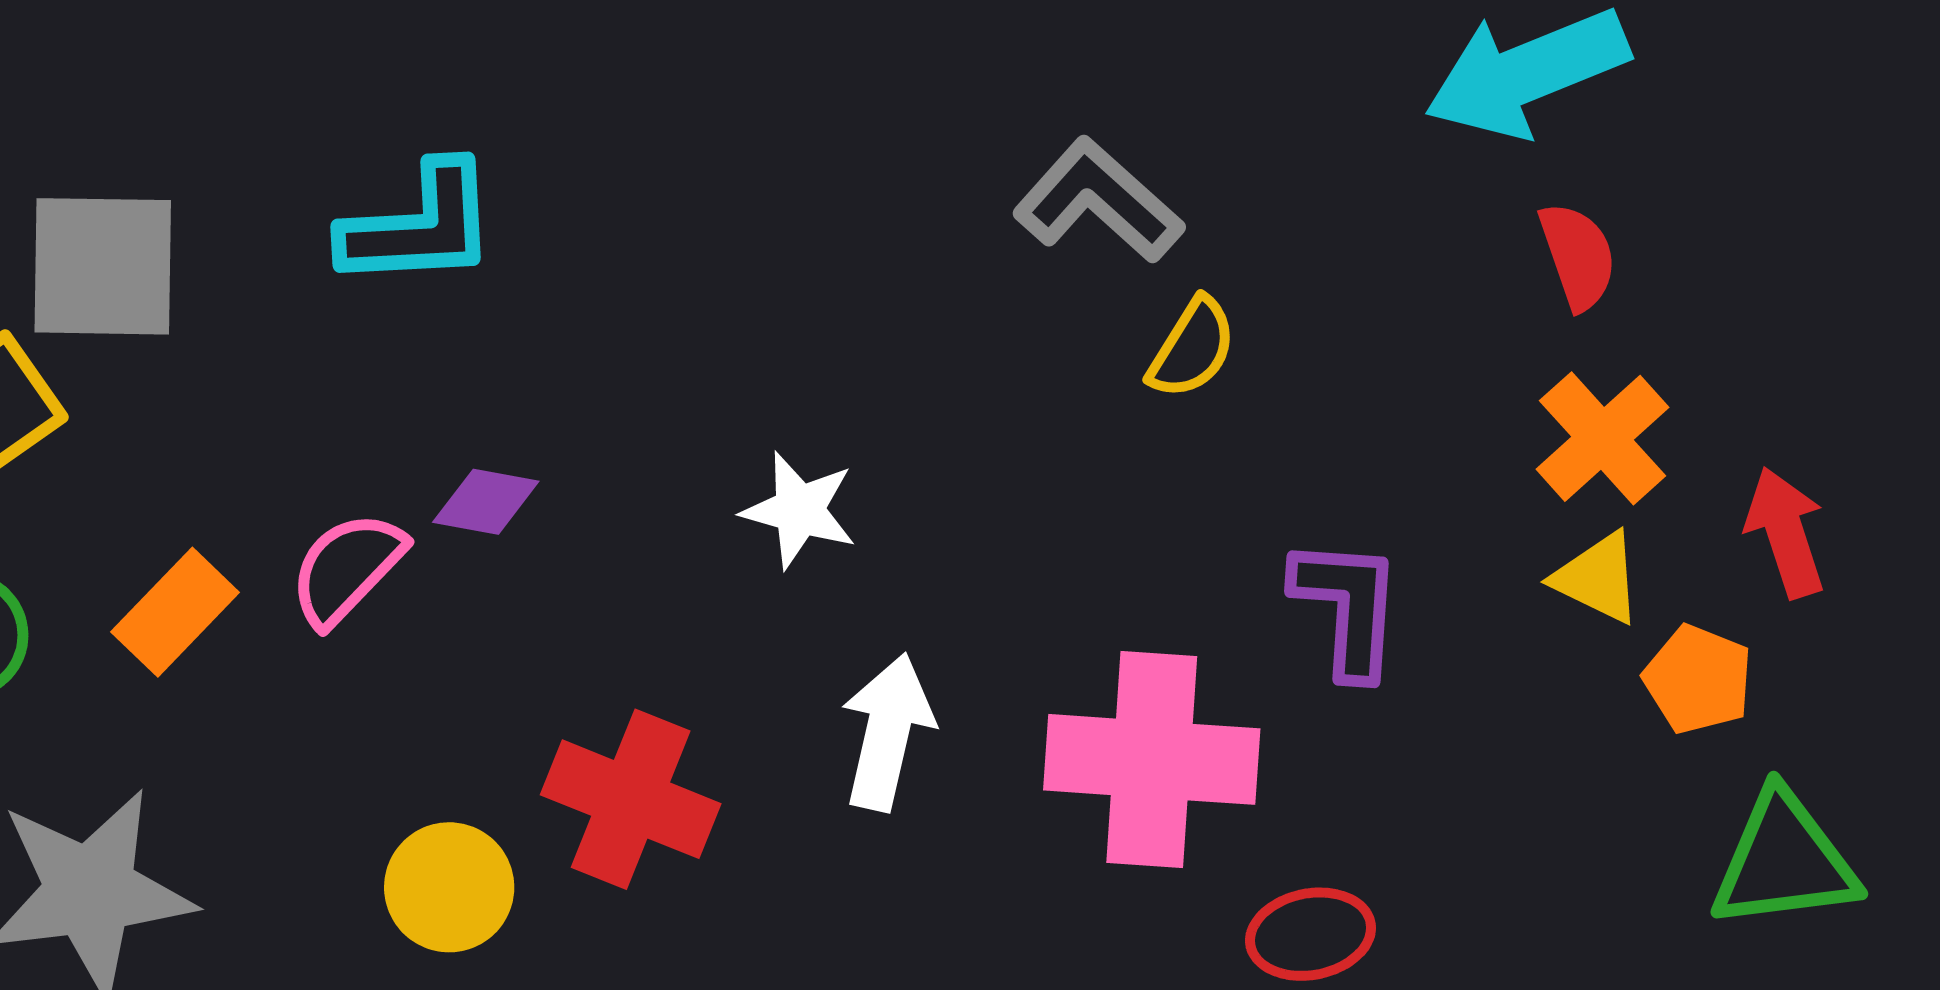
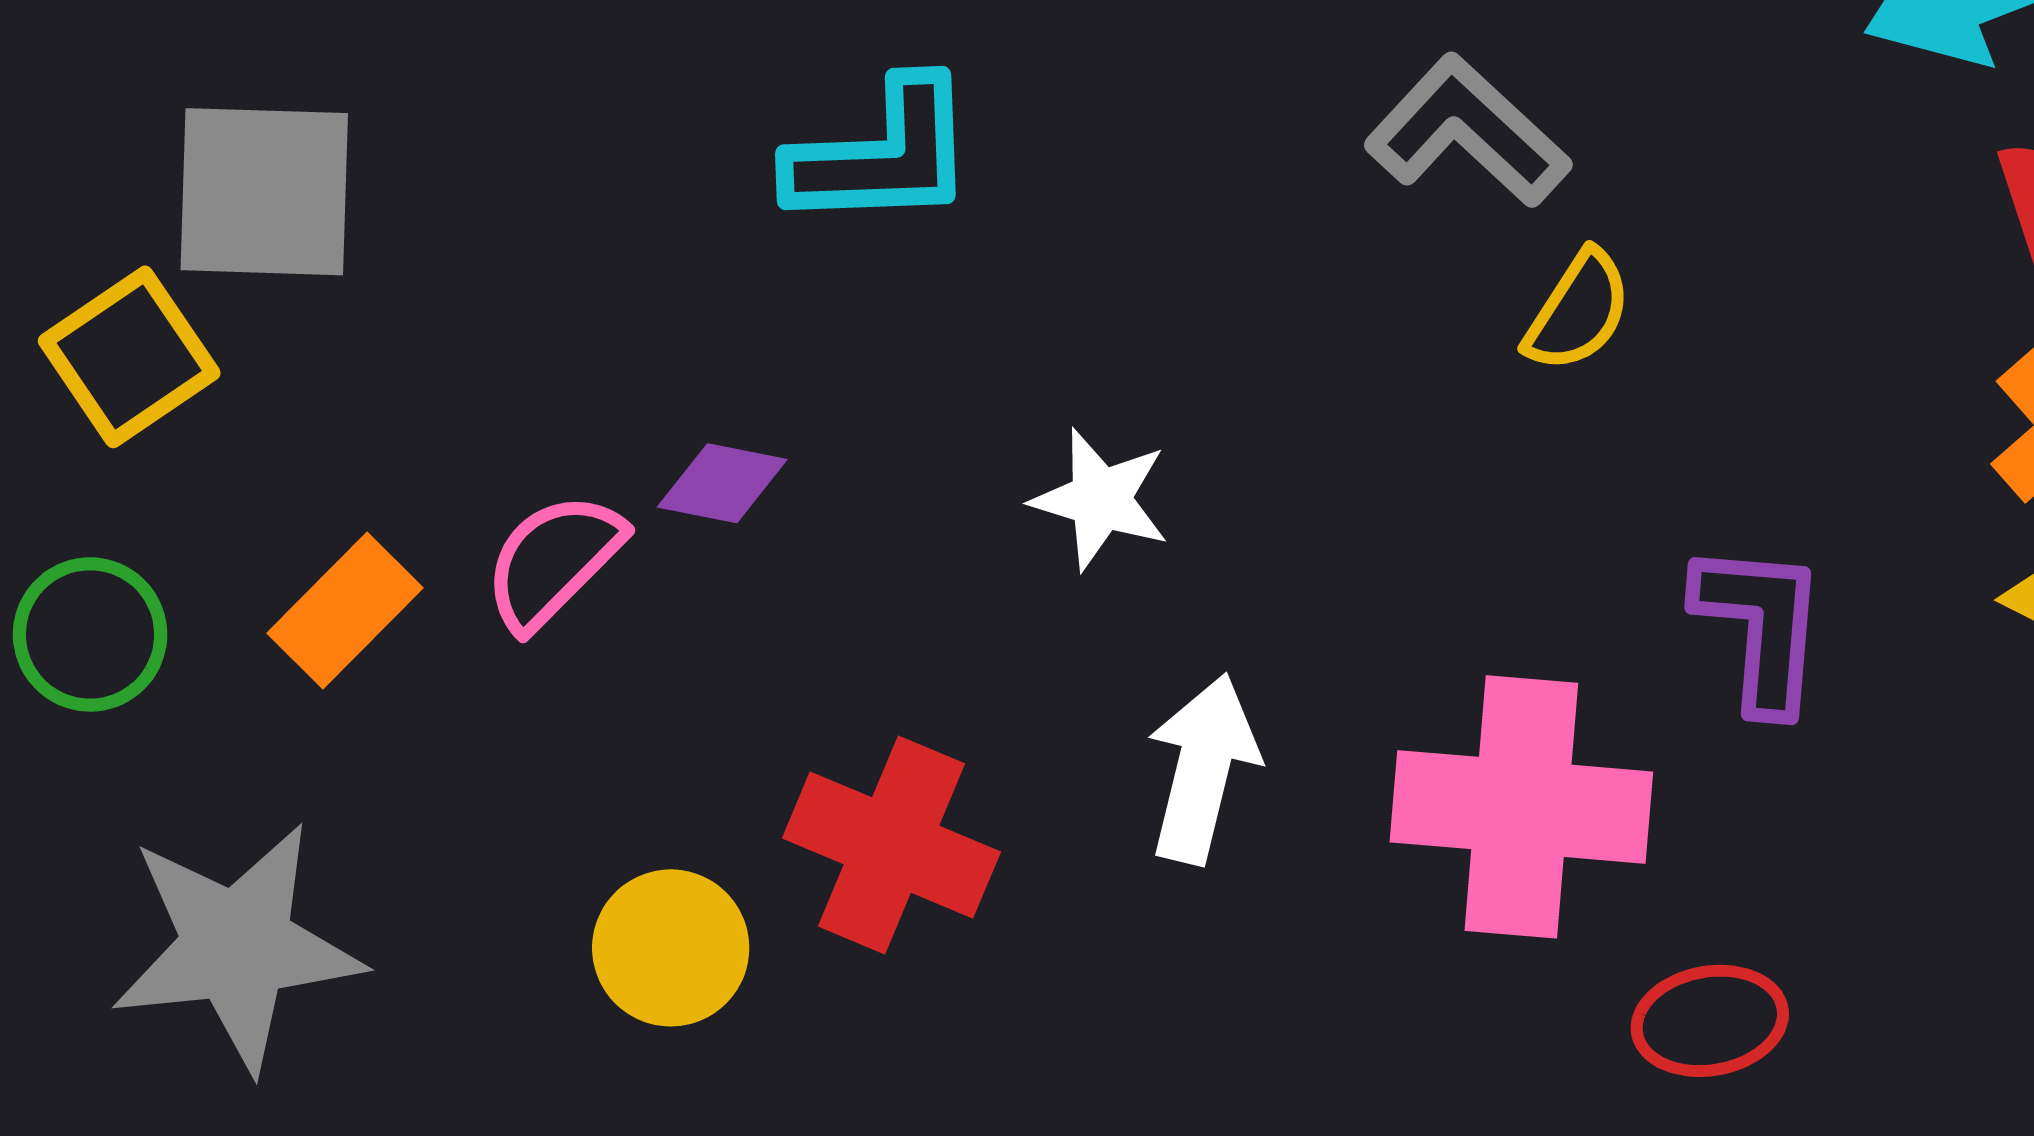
cyan L-shape: (419, 226) -> (882, 155), moved

